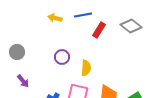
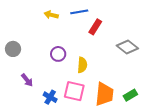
gray diamond: (131, 26) -> (127, 47), moved
purple arrow: (23, 81) -> (27, 80), moved

